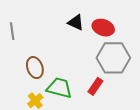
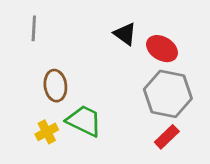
red rectangle: (95, 86) -> (167, 137), moved

